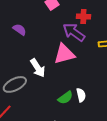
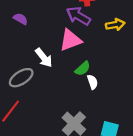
green semicircle: (65, 98) -> (83, 69), moved

